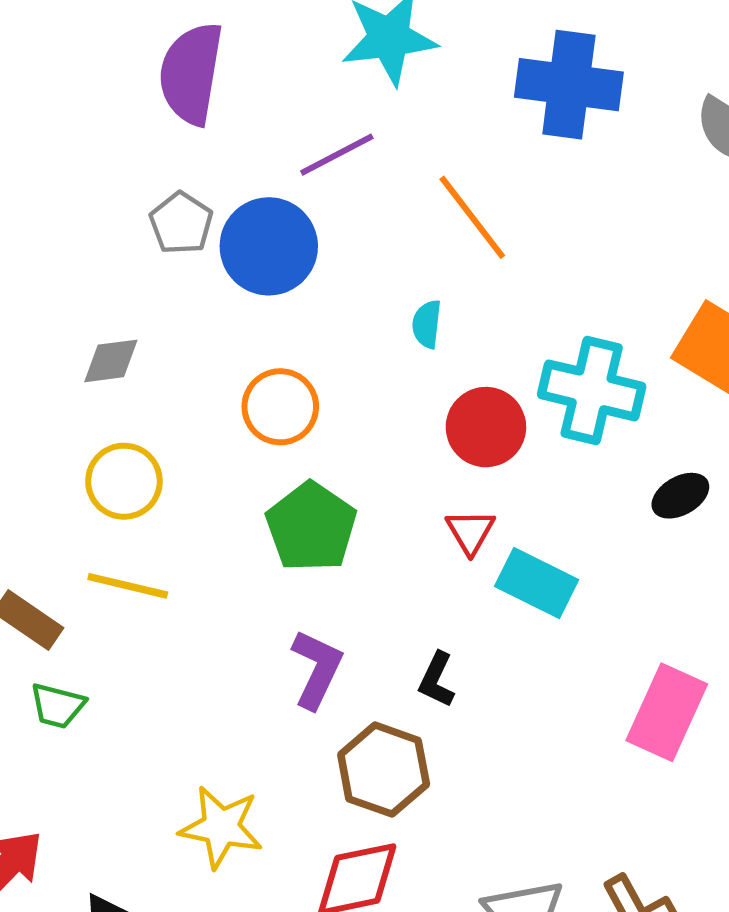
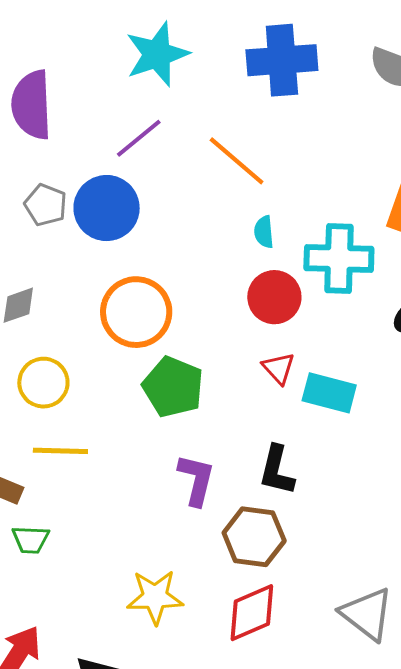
cyan semicircle: (427, 324) -> (264, 232), moved
orange circle: (280, 407) -> (136, 312), size x1.4
black L-shape: (437, 680) -> (277, 470), size x1.4

